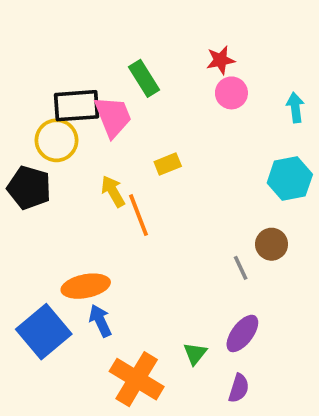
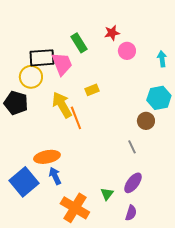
red star: (221, 60) -> (112, 33), moved
yellow arrow: (113, 191) -> (62, 105), size x1.5
brown circle: (272, 244) -> (146, 121), moved

